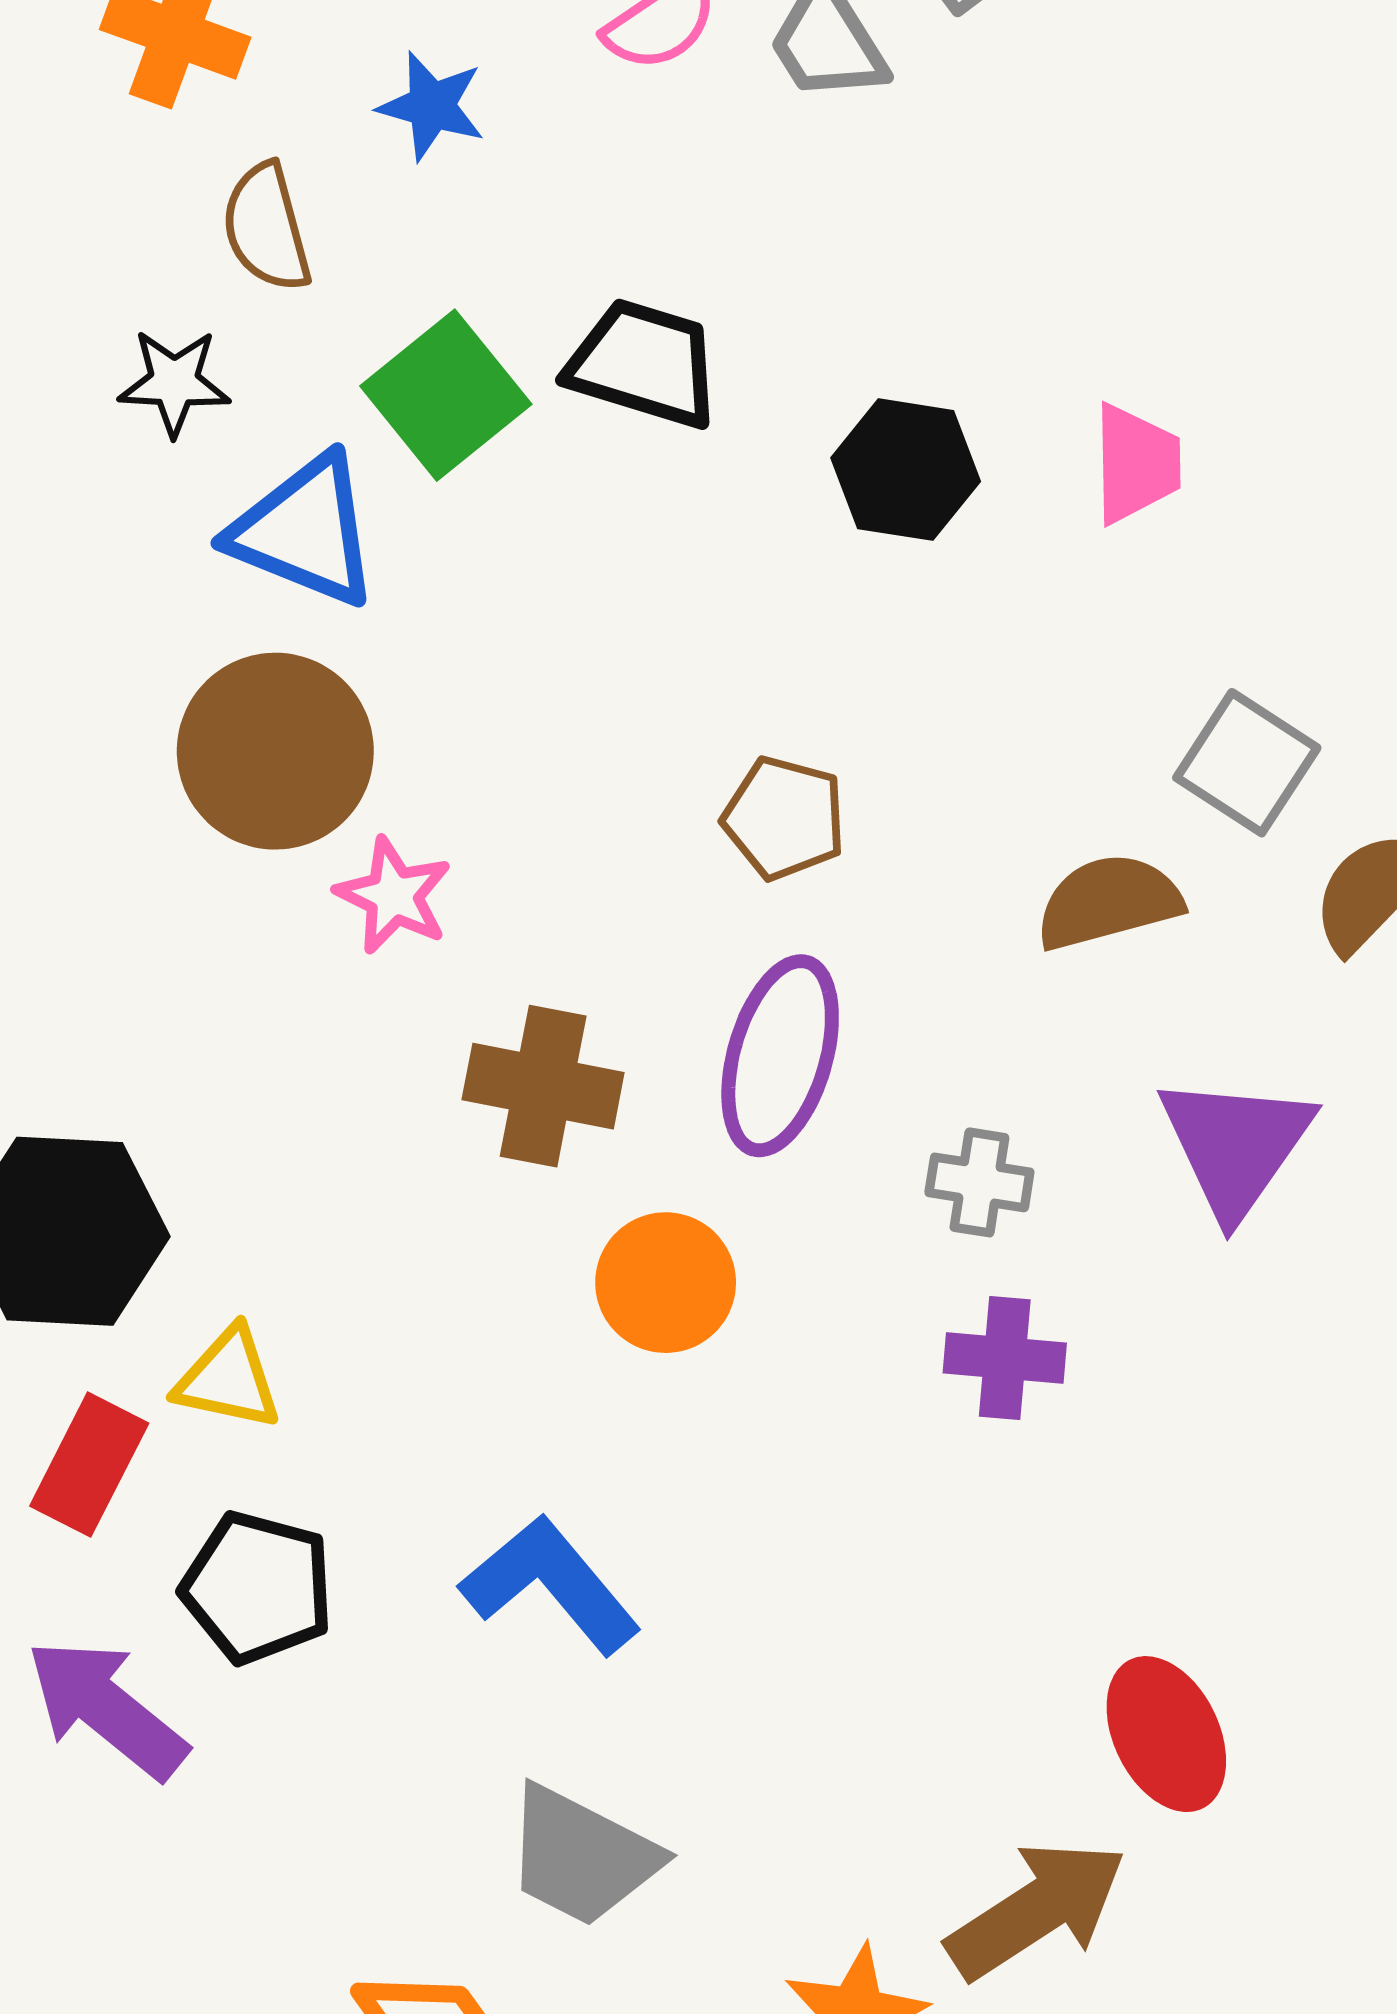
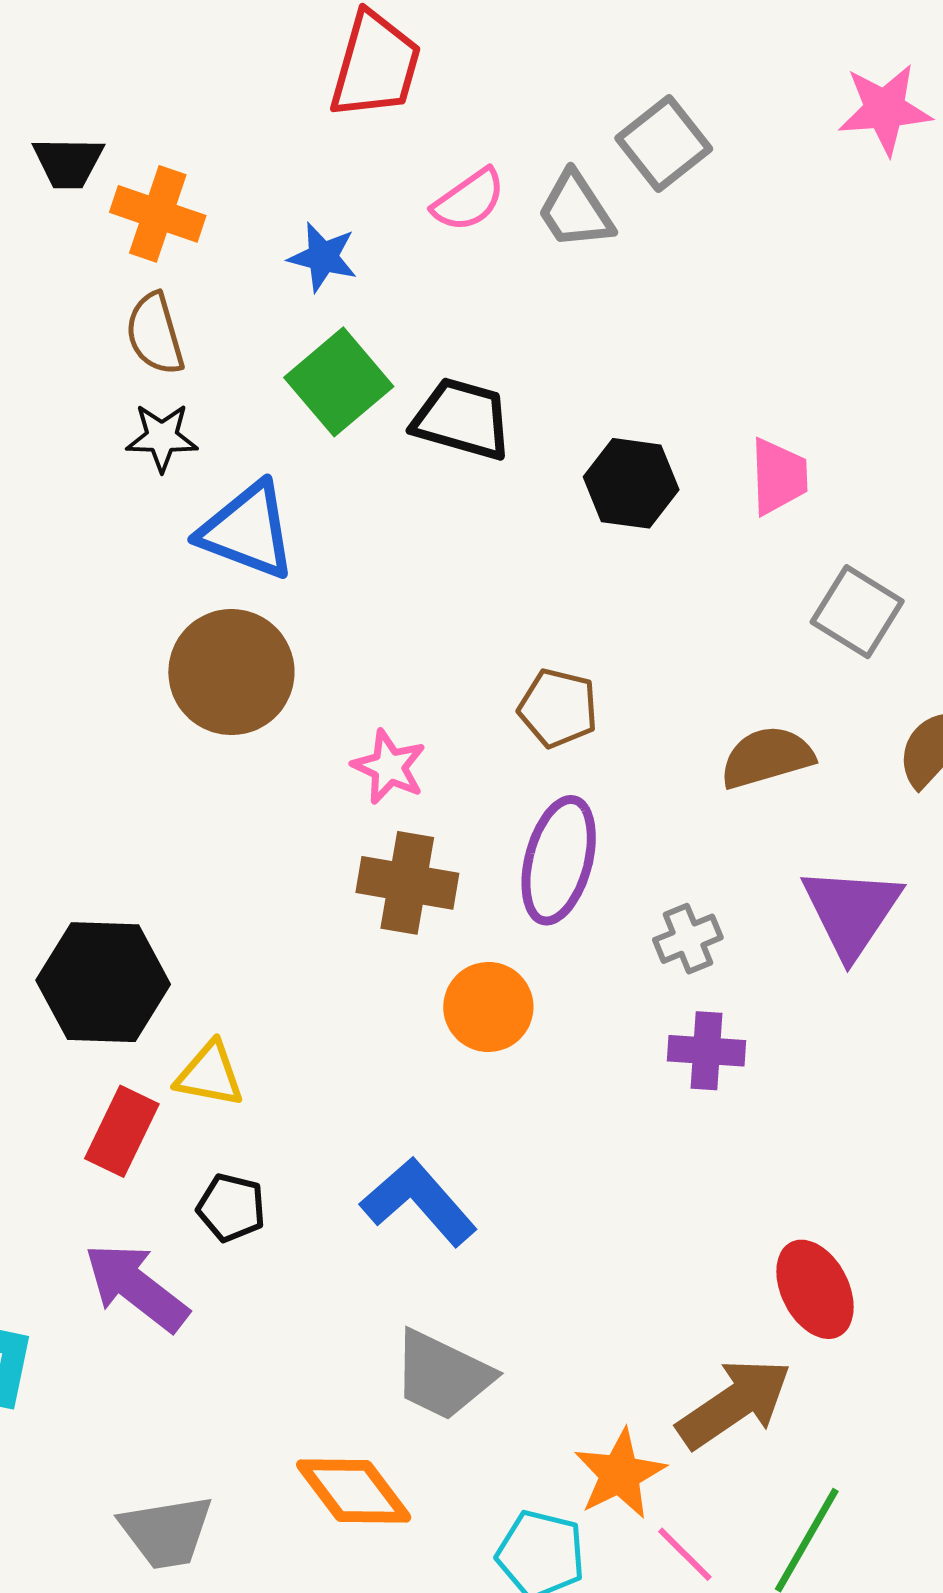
brown semicircle: (267, 228) -> (155, 334), moved
green square: (446, 395) -> (339, 382), moved
gray square: (1247, 763) -> (857, 612), moved
pink star: (394, 896) -> (389, 767), moved
gray cross: (979, 1182) -> (688, 939), turned -30
black pentagon: (258, 1588) -> (231, 1208), size x0.7

